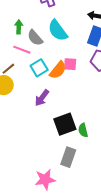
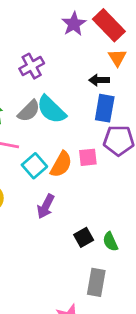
gray semicircle: (35, 38) -> (29, 111), moved, turned -84
pink square: (70, 64) -> (88, 157), moved
black square: (65, 124) -> (84, 237), size x0.6

